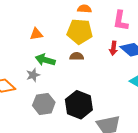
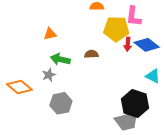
yellow pentagon: (80, 32) -> (116, 29), moved
black hexagon: (79, 105) -> (135, 103), moved

